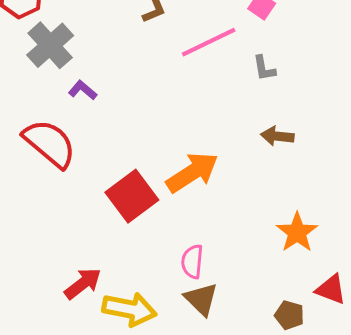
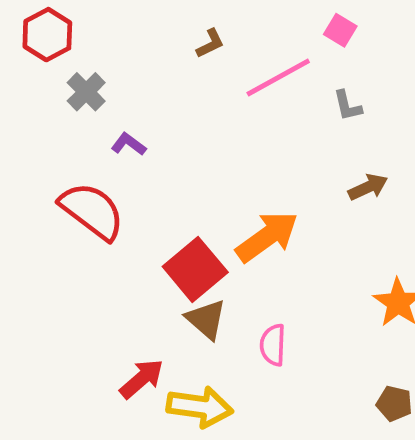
gray cross: (50, 45) -> (86, 92), size x0.7
brown arrow: (277, 136) -> (368, 187), turned 152
brown triangle: (201, 299) -> (206, 319), moved

